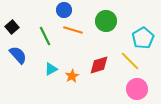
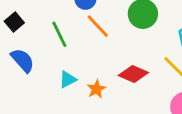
orange line: (73, 30) -> (98, 26), turned 30
red diamond: (99, 65) -> (133, 74), turned 40

